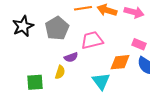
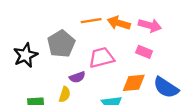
black star: (23, 26) -> (25, 55), moved
pink rectangle: (139, 44) -> (144, 52), moved

